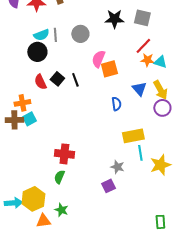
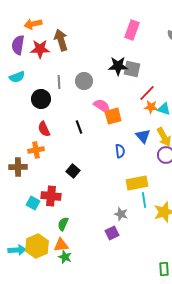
gray square: (142, 18) -> (132, 69), moved
cyan semicircle: (41, 35) -> (17, 77), moved
pink semicircle: (98, 59) -> (102, 106), turned 102
black square: (57, 79) -> (73, 171), moved
orange cross: (22, 103) -> (36, 150), moved
cyan square: (29, 119) -> (33, 203), moved, turned -32
red cross: (64, 154) -> (51, 196), moved
orange triangle: (43, 221) -> (61, 245), moved

